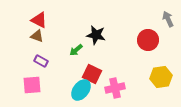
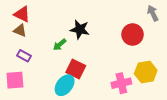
pink cross: (115, 88) -> (121, 83), moved

